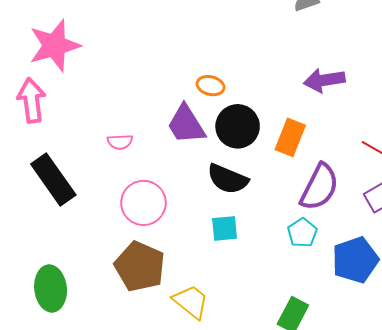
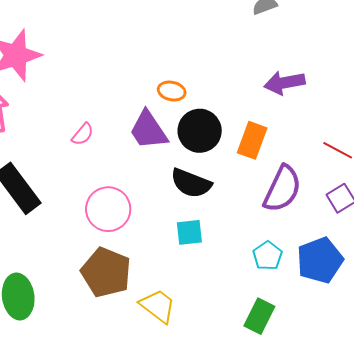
pink semicircle: (120, 142) -> (83, 134), moved, turned -45
cyan pentagon: (302, 233) -> (268, 256), moved

